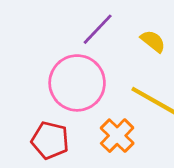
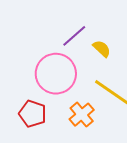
yellow semicircle: (153, 41) -> (102, 49), moved

